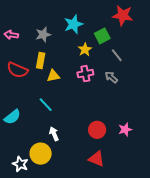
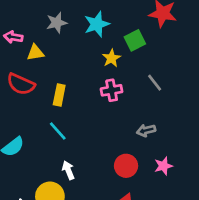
gray star: (43, 35) -> (57, 23), moved
gray line: (117, 55) -> (155, 83), moved
yellow rectangle: (41, 61) -> (59, 95), moved
yellow triangle: (53, 76) -> (35, 53), moved
gray arrow: (111, 77) -> (146, 130), moved, turned -56

